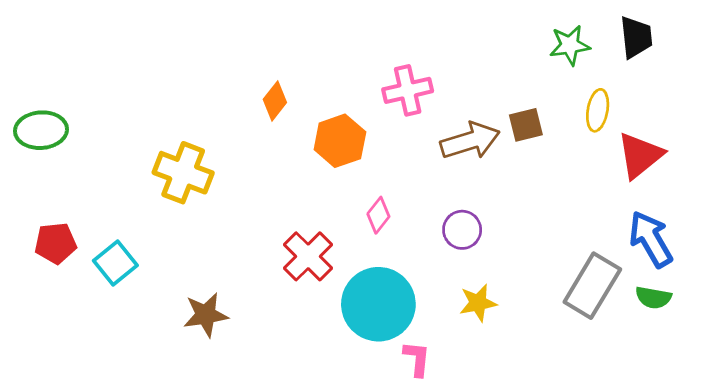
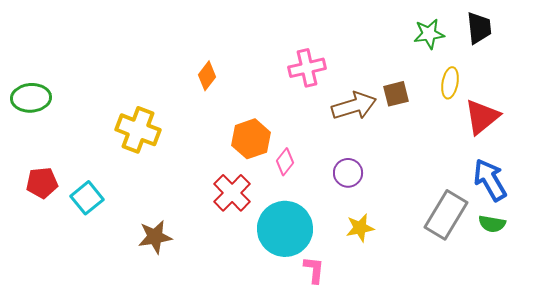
orange hexagon: (340, 141) -> (251, 139), moved

